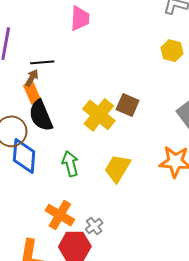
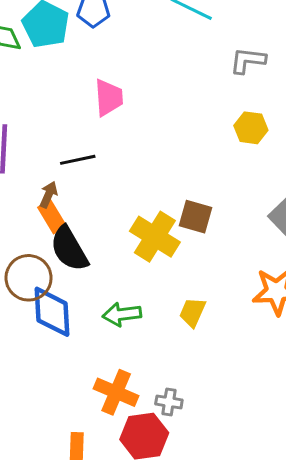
black line: (42, 62) -> (78, 160), moved
green arrow: (70, 164) -> (122, 314), turned -75
yellow trapezoid: (117, 168) -> (192, 312), size x0.7
gray cross: (94, 226) -> (169, 402), turned -36

